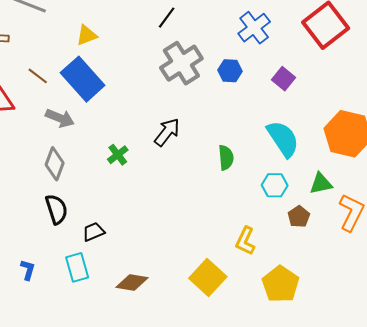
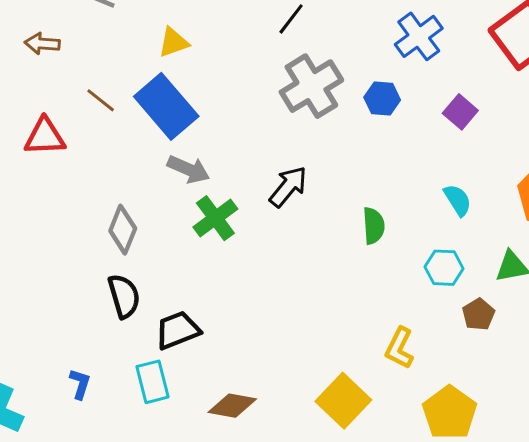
gray arrow: (60, 118) -> (188, 169), moved
cyan semicircle: (283, 139) -> (458, 200), size x0.6
green cross: (118, 155) -> (215, 218), size x1.4
black trapezoid: (94, 232) -> (178, 330), size x1.4

